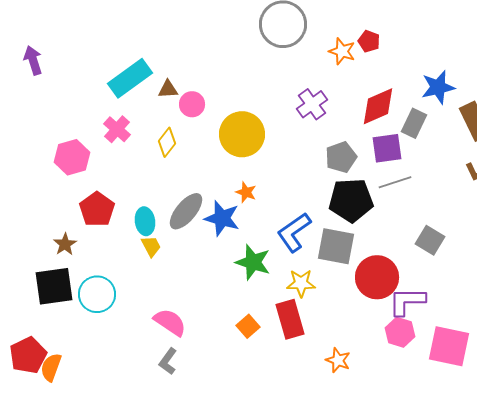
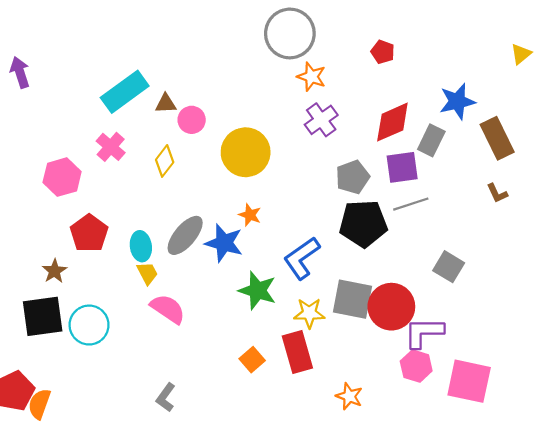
orange star: (342, 51) -> (311, 77), moved
gray square: (336, 246) -> (352, 299), moved
pink semicircle: (170, 322) -> (168, 309), moved

